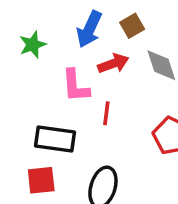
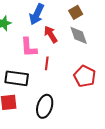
brown square: (132, 26) -> (76, 12), moved
red arrow: (113, 64) -> (51, 34), turned -102

